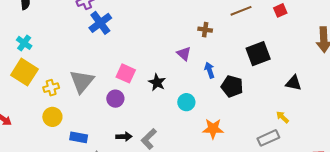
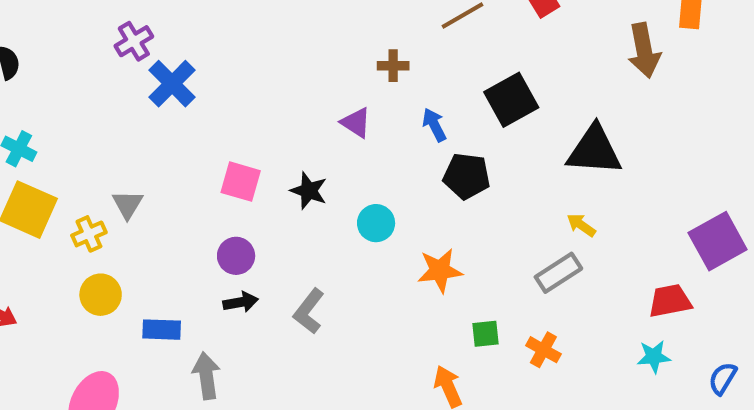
blue arrow: (209, 70) -> (434, 125), moved
gray triangle: (82, 81) -> (128, 204), moved, size x0.6
black triangle: (294, 83) -> (594, 150), size x1.6
purple circle: (115, 99) -> (236, 256), moved
black arrow: (124, 137) -> (241, 302), moved

